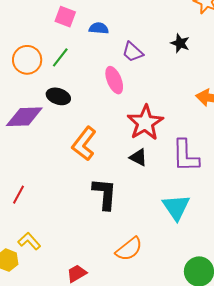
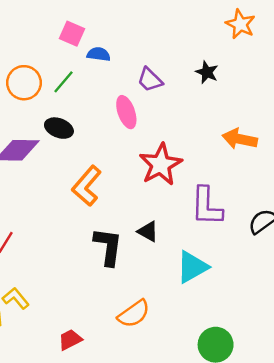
blue semicircle: (99, 28) -> (99, 54), moved
black triangle: (138, 157) -> (148, 231), moved
cyan triangle: (176, 207) -> (192, 267), turned 32

